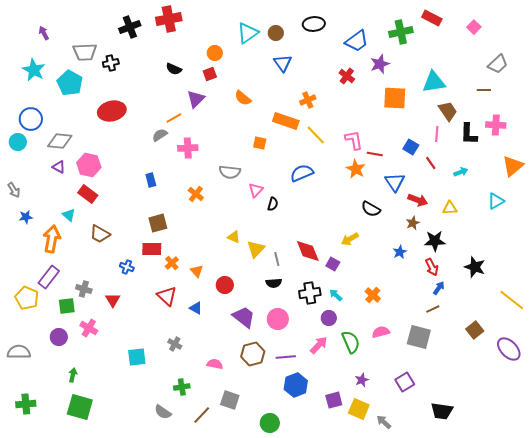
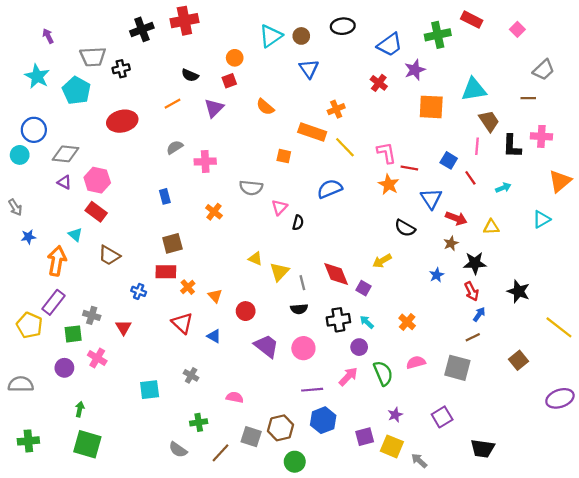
orange line: (174, 118) -> (172, 104), moved
purple ellipse: (509, 349) -> (560, 398), moved, turned -65
brown hexagon: (253, 354) -> (281, 428), moved

